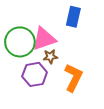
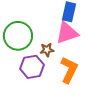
pink triangle: (44, 39) -> (67, 33), moved

